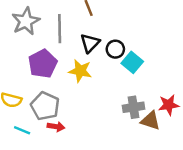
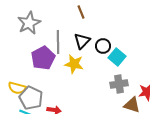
gray line: (60, 29) -> (58, 42), moved
gray pentagon: (45, 106) -> (31, 98), moved
gray cross: (133, 107) -> (119, 84), moved

